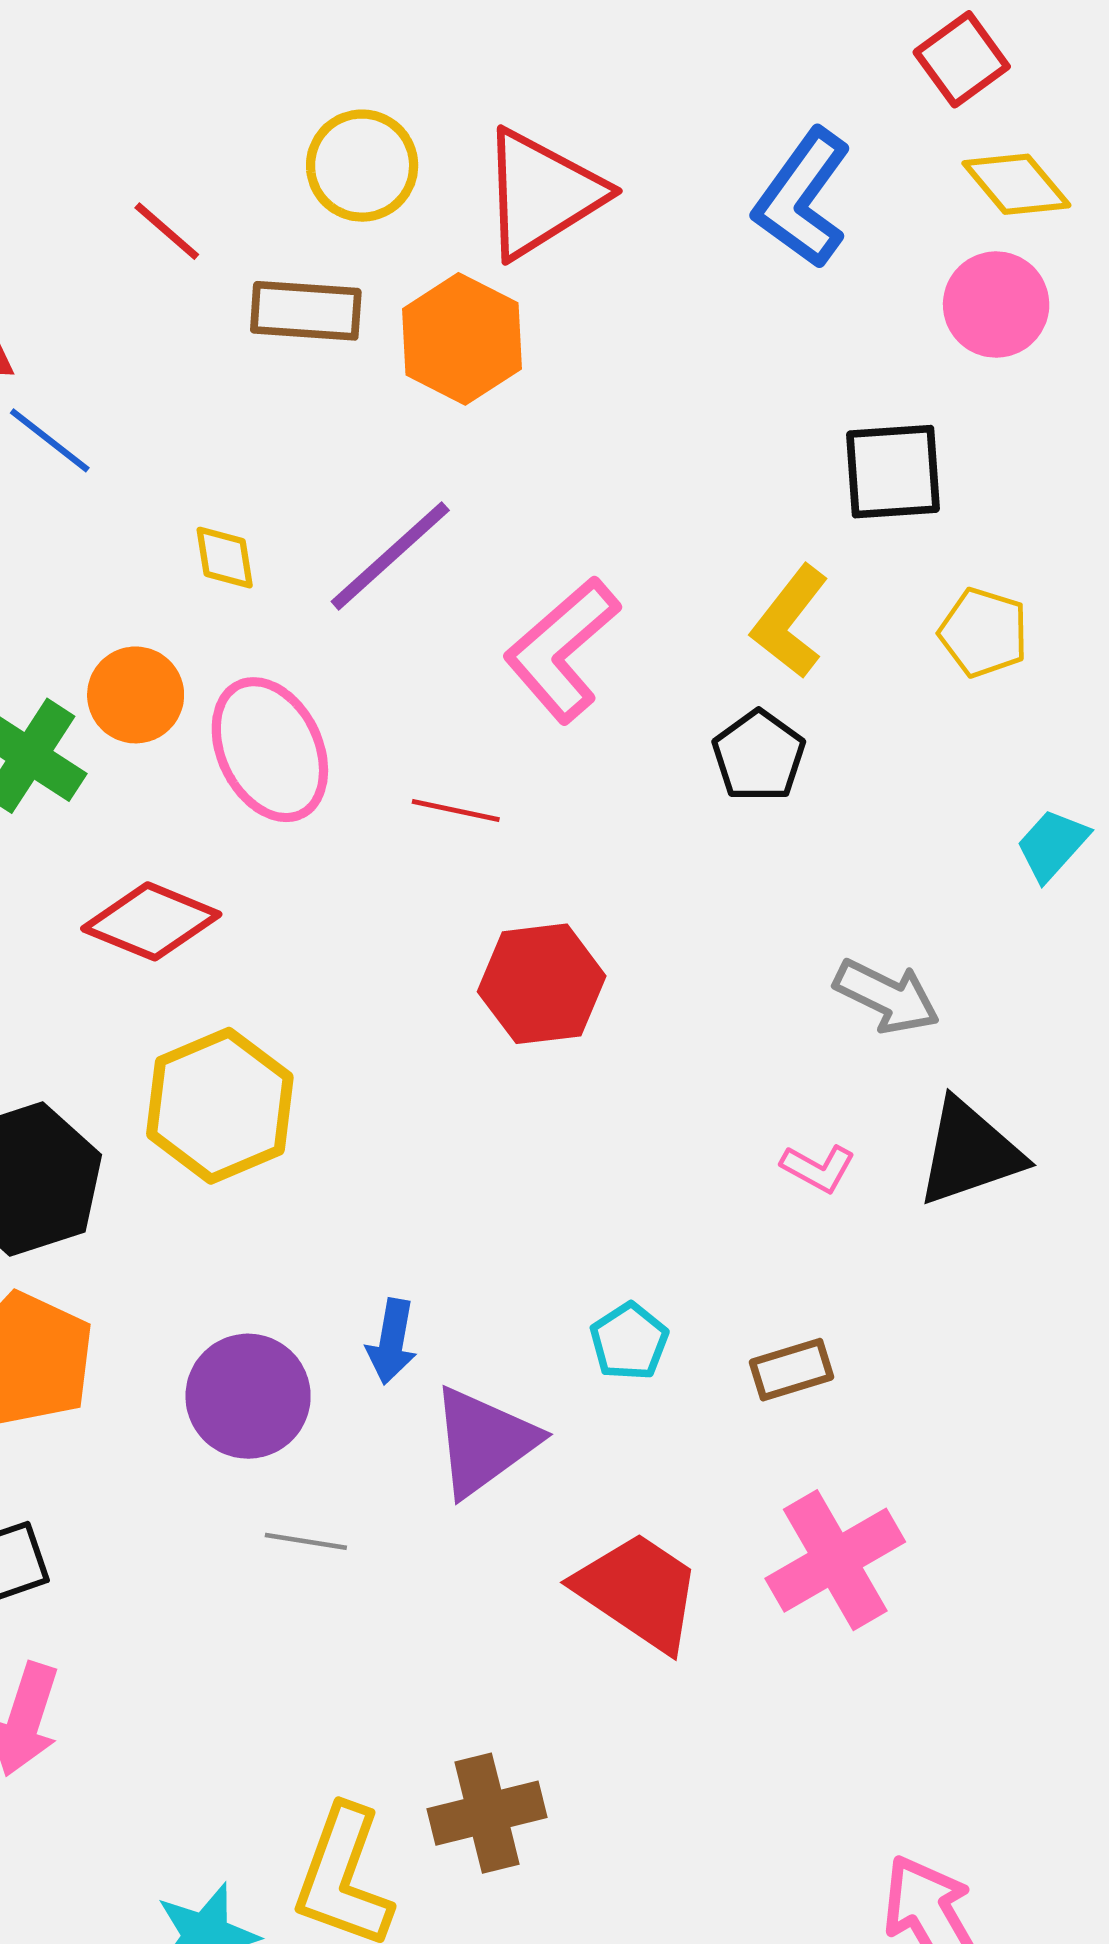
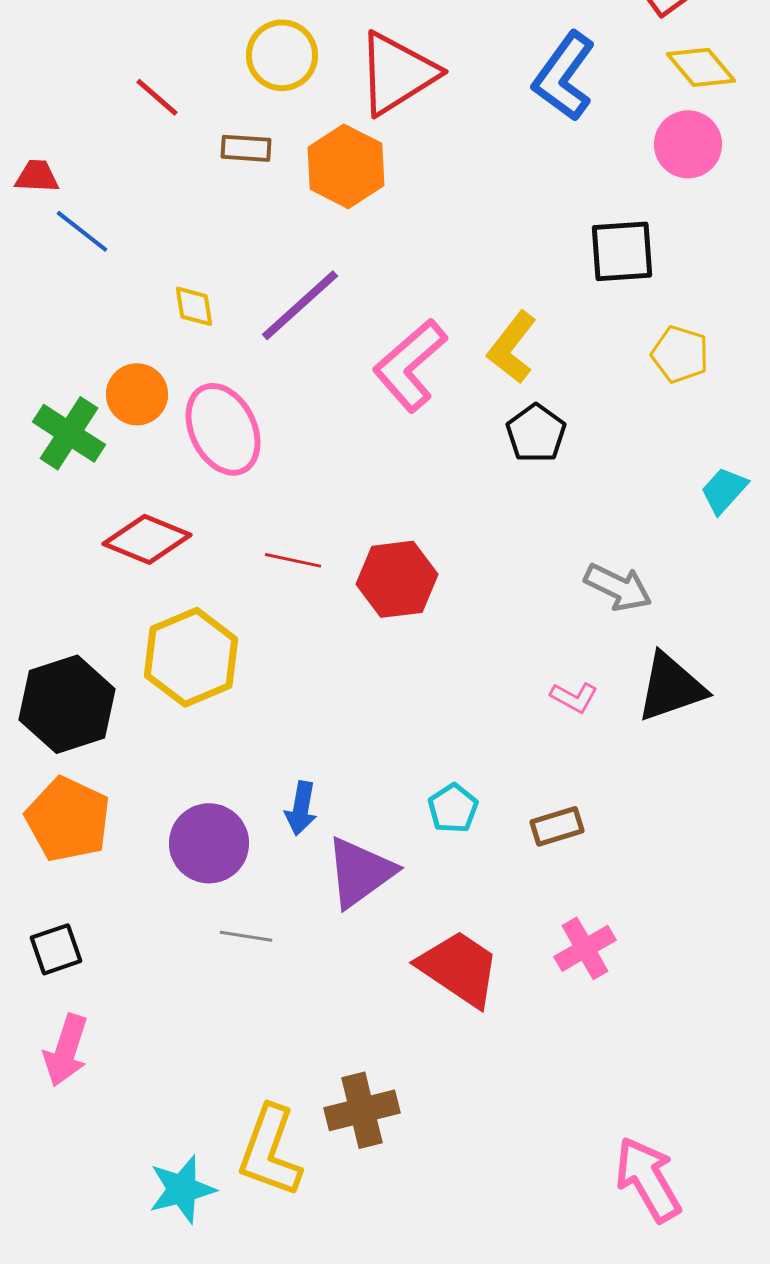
brown rectangle: (306, 311) -> (246, 148), size x0.7
yellow L-shape: (790, 622) -> (512, 347), moved
red line: (456, 811) -> (293, 560), moved
pink cross: (835, 1560) -> (585, 948), size x0.7

